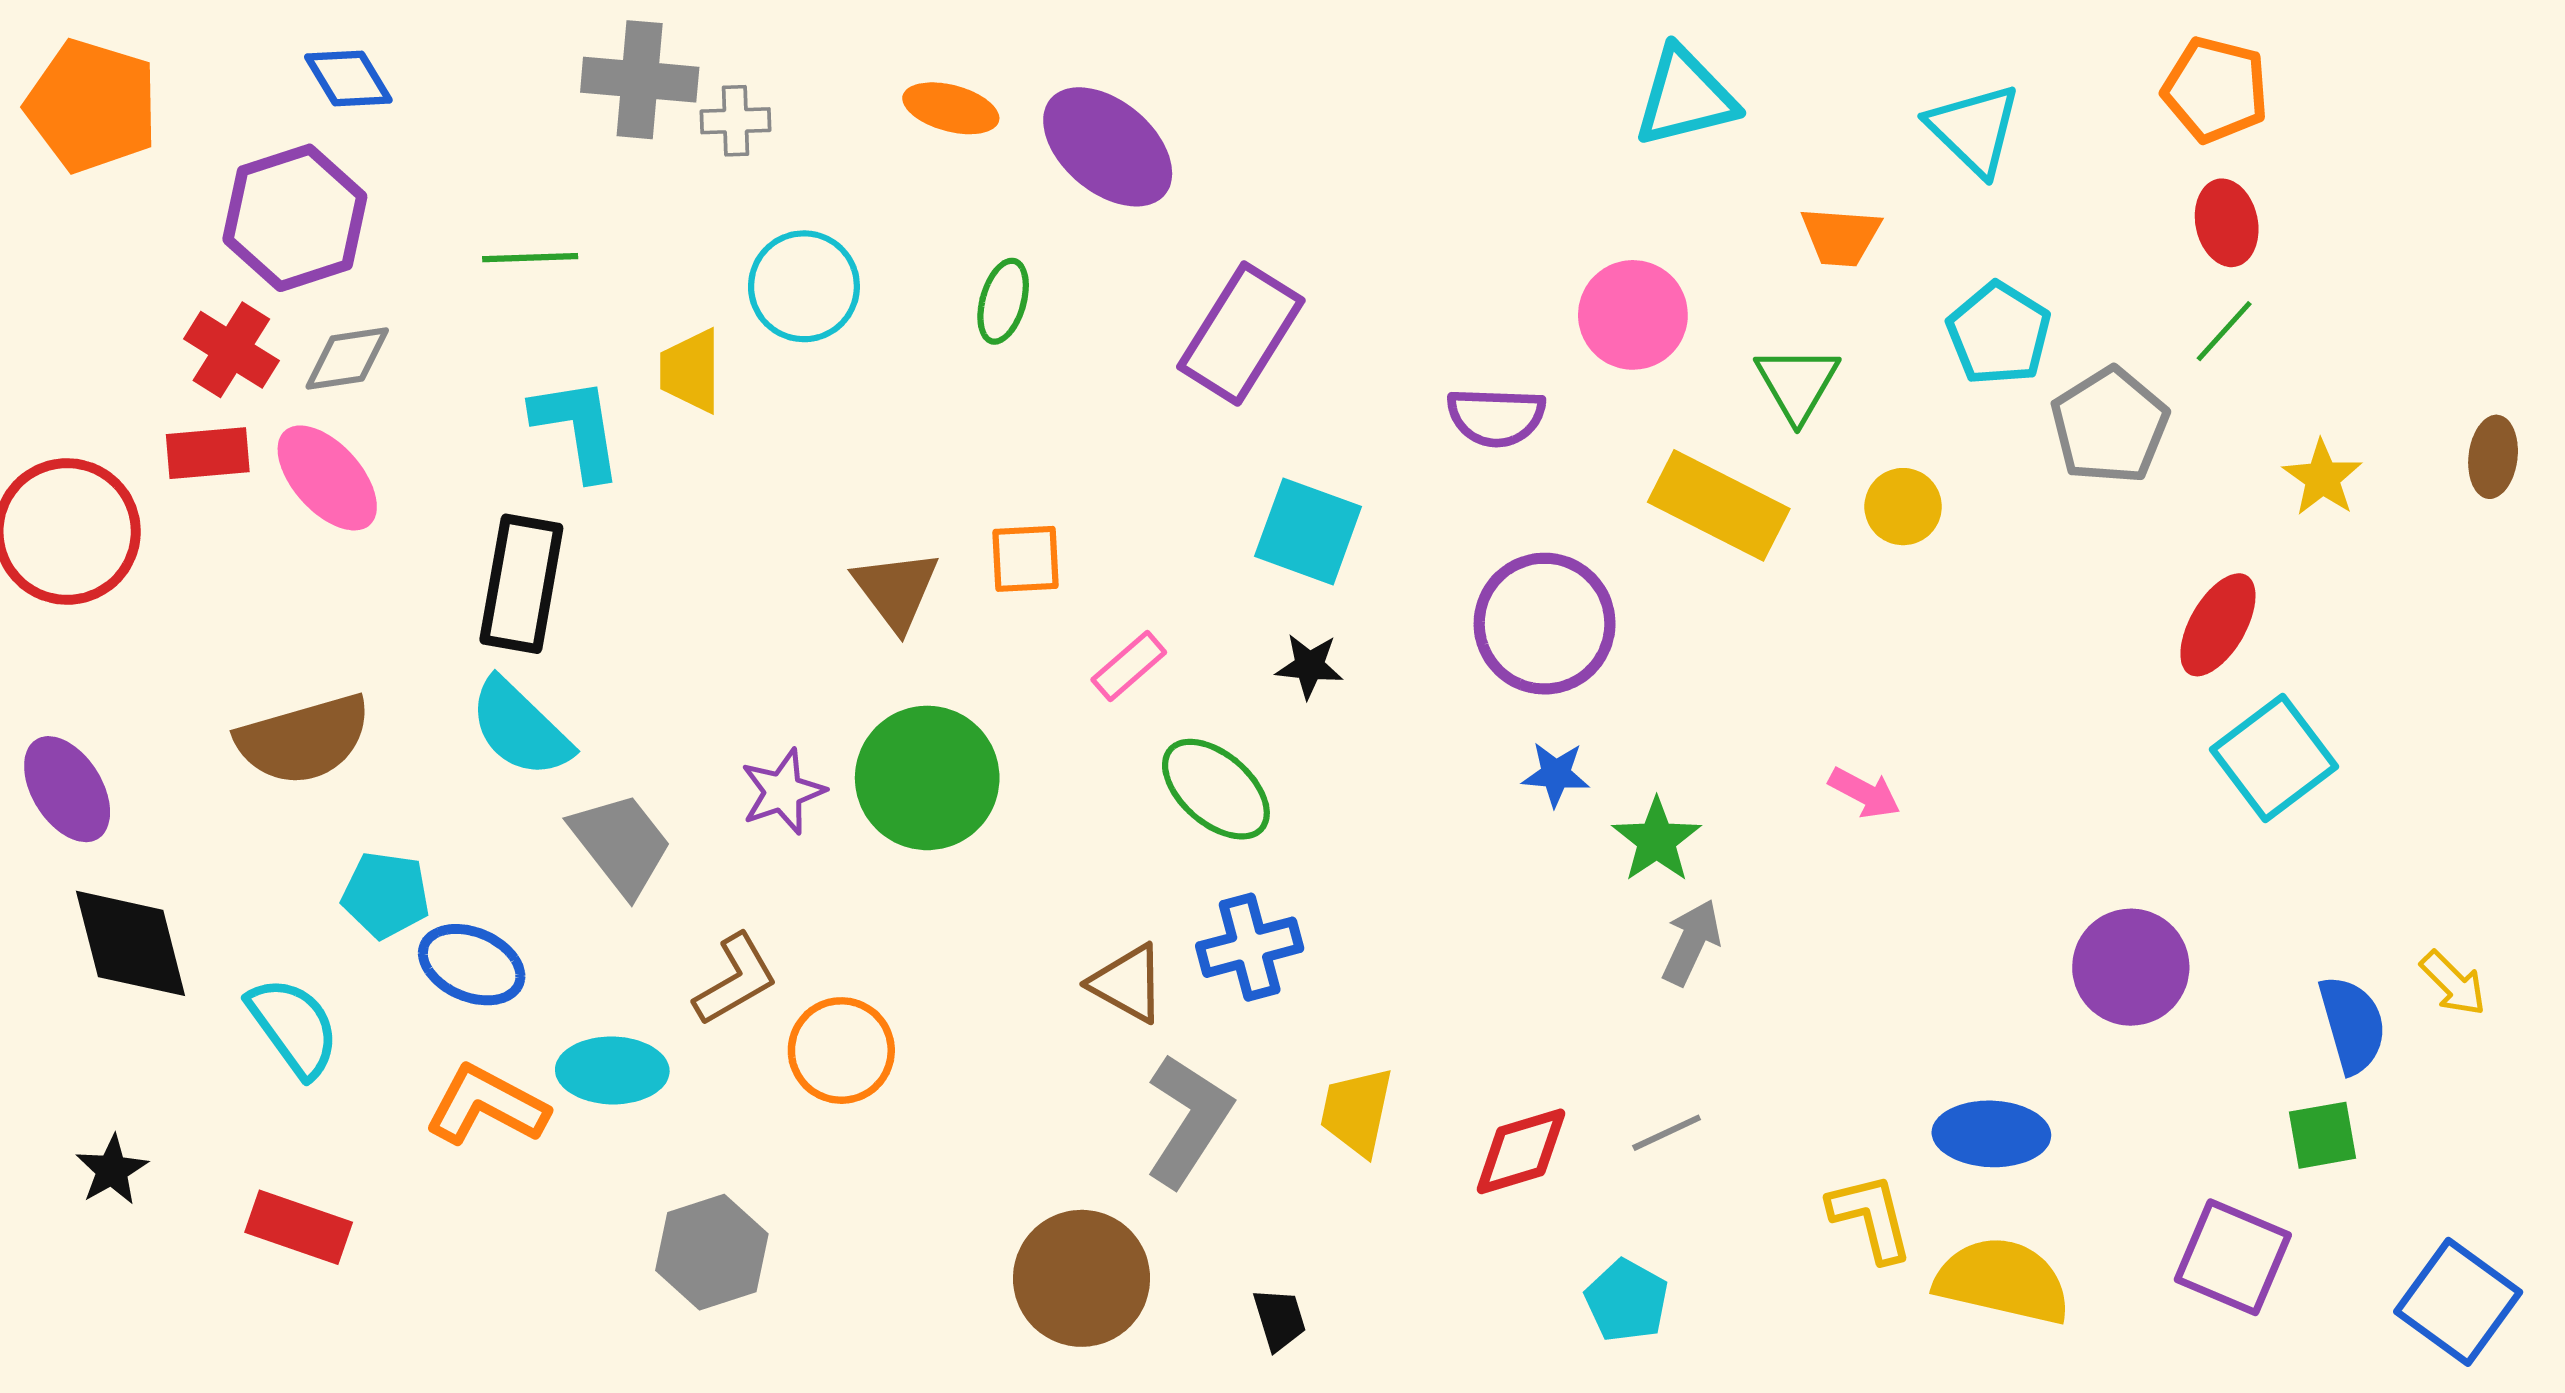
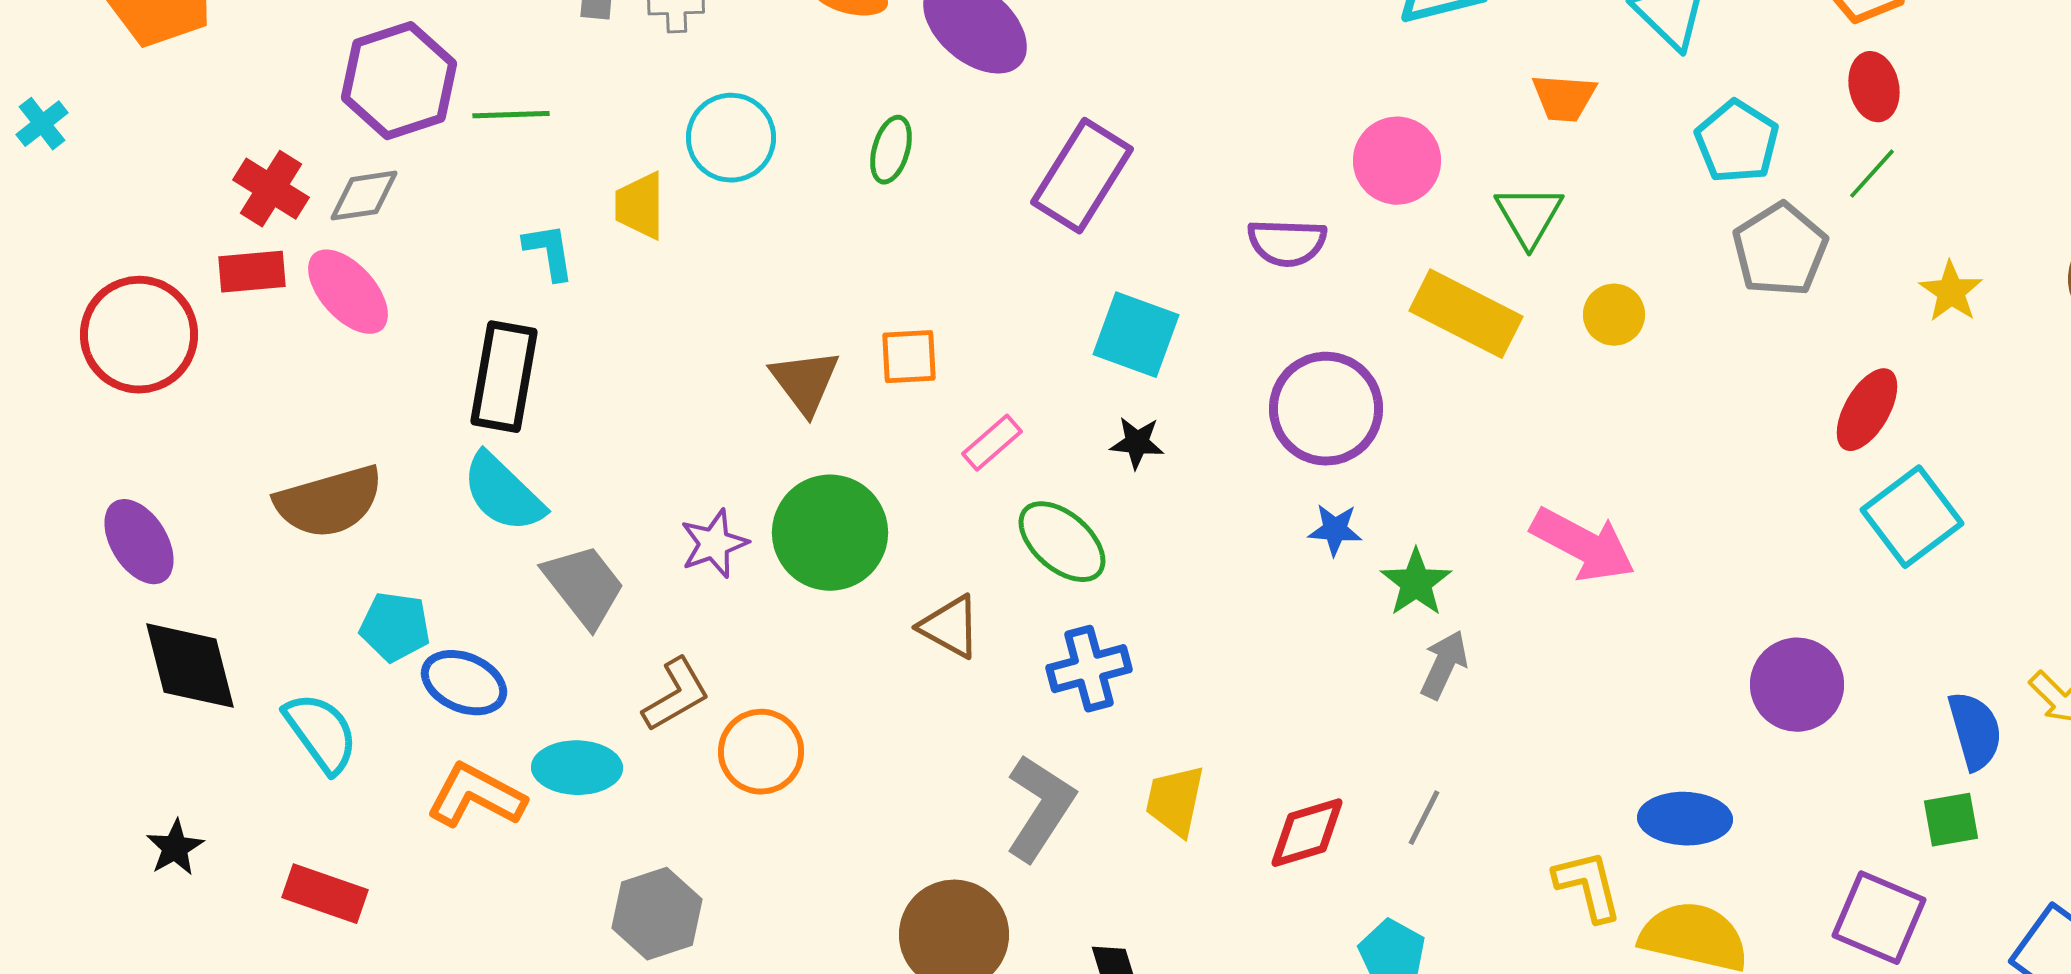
purple hexagon: (295, 218) -> (399, 81), moved
cyan pentagon: (1999, 334) -> (1737, 142), moved
cyan L-shape: (577, 428) -> (549, 252), size x0.7
pink arrow: (1864, 793) -> (1583, 545), size x1.8
brown triangle: (1128, 983) -> (950, 627), moved
gray line: (1667, 1133) -> (1424, 818), turned -38

